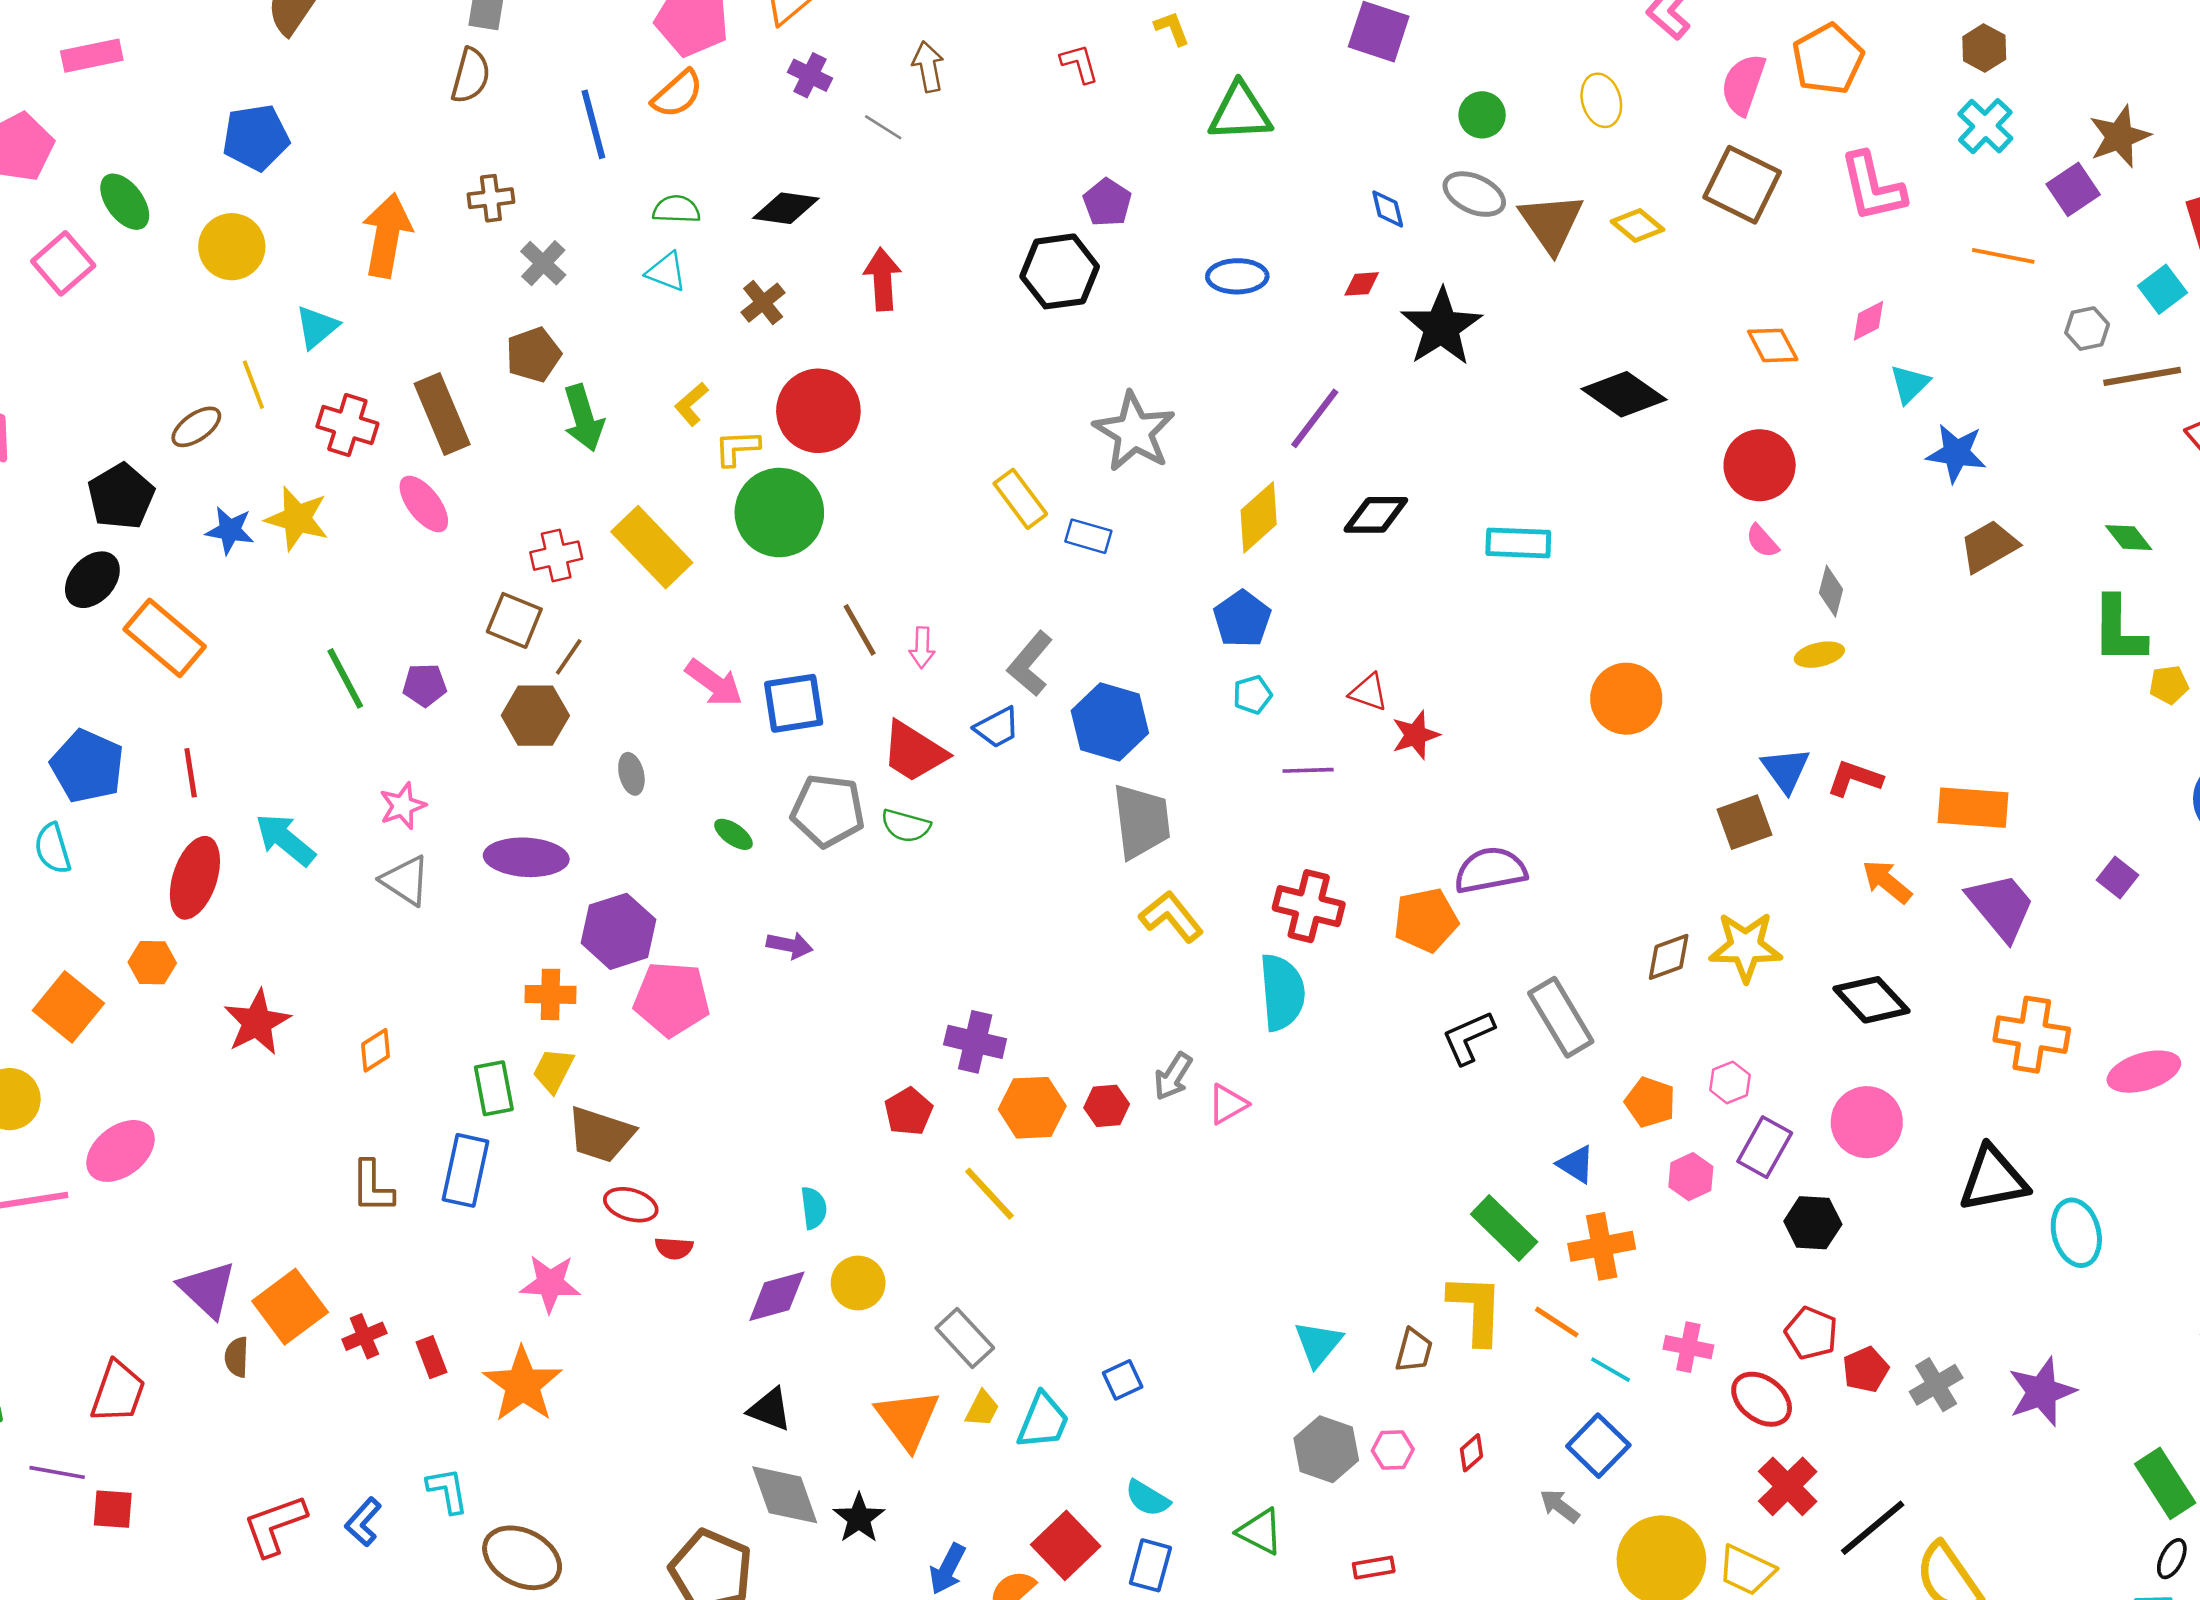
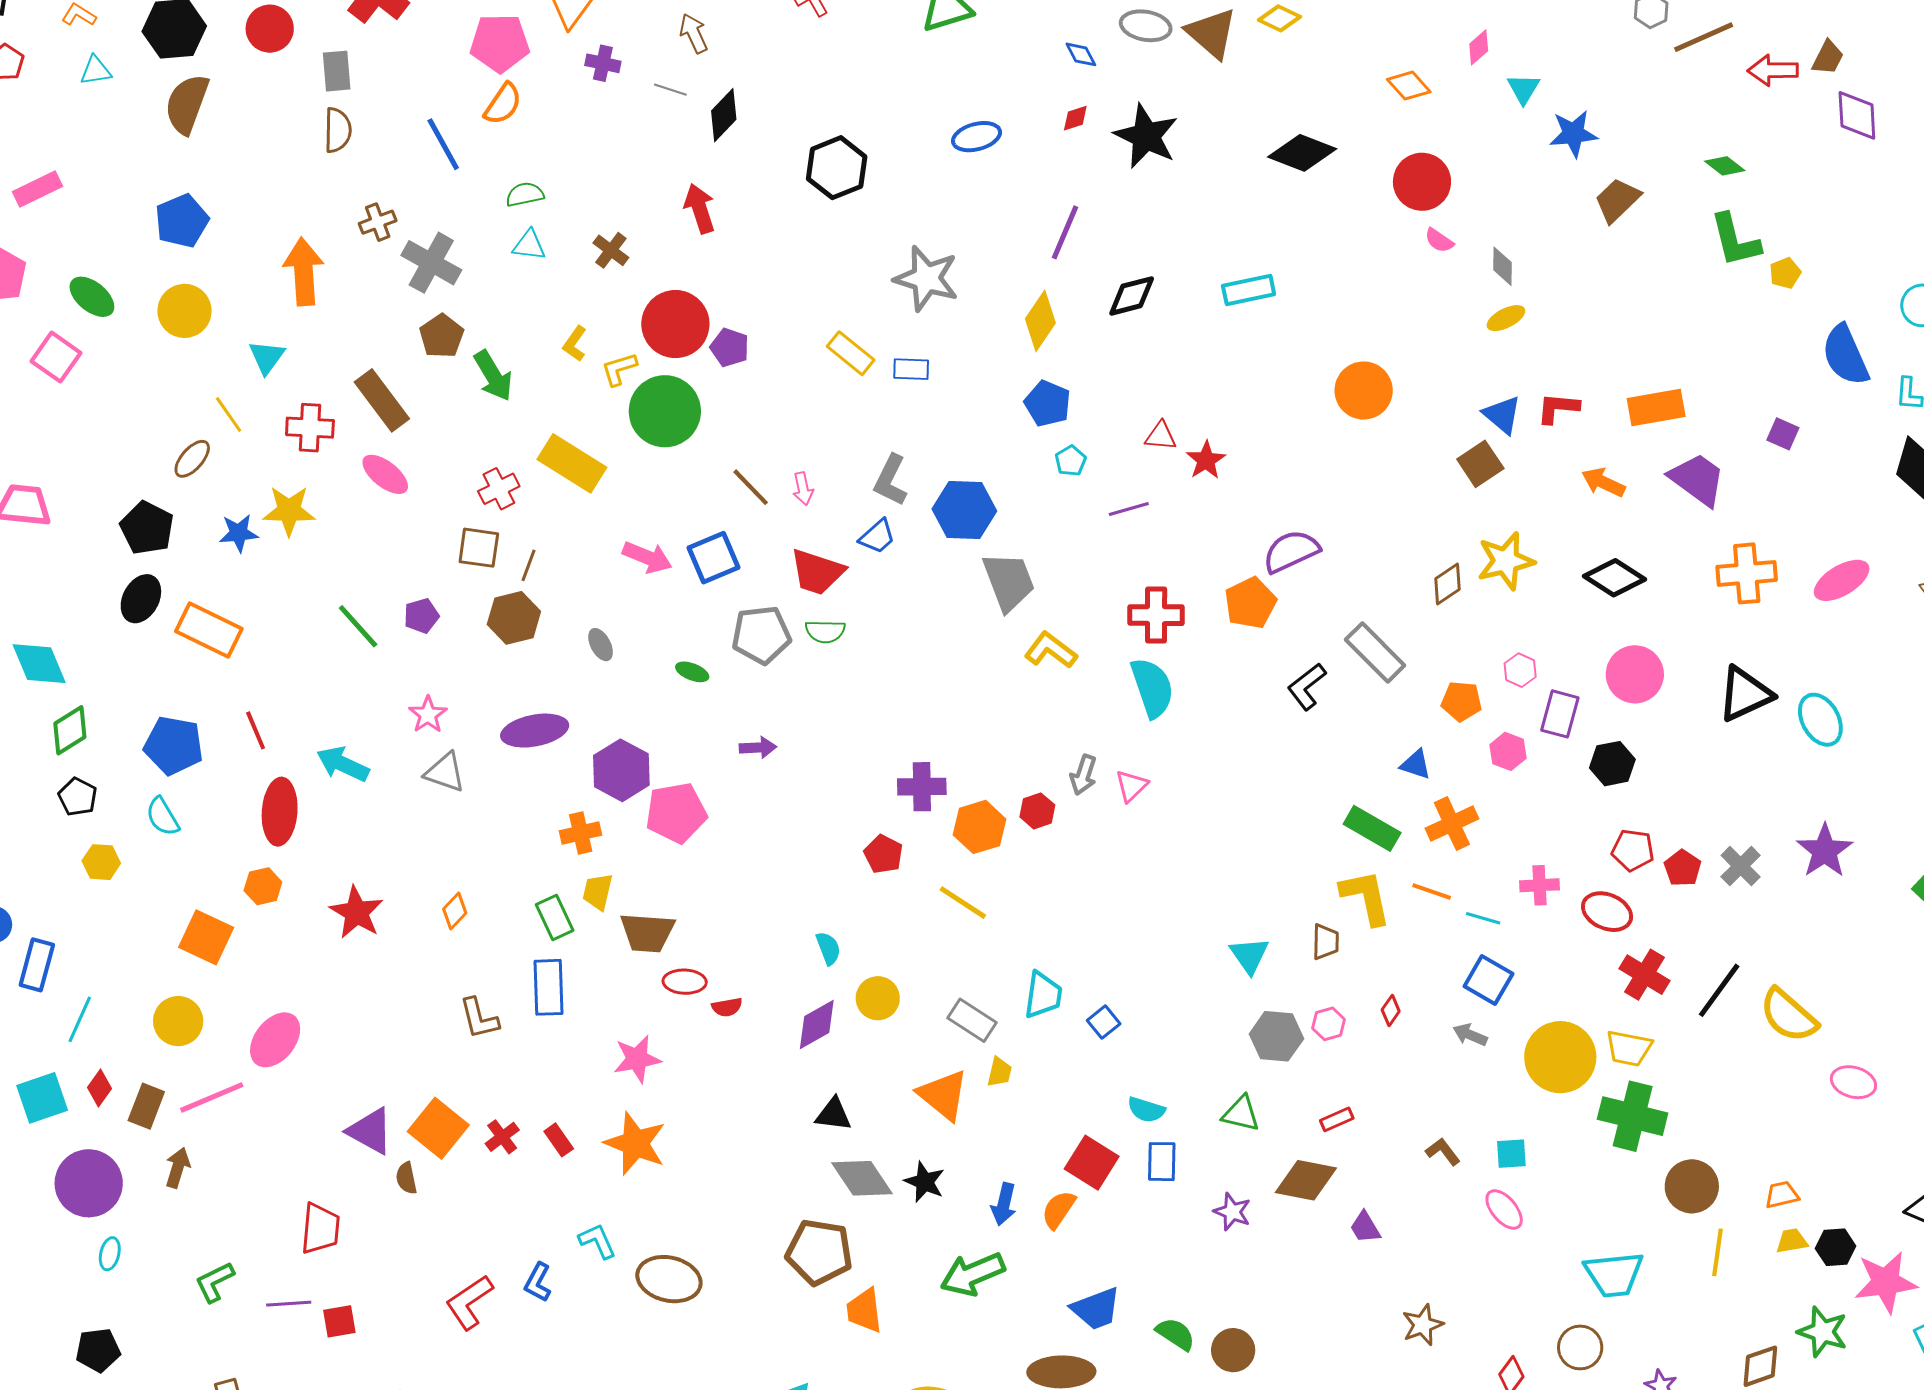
purple pentagon: (1107, 202) -> (730, 347), moved
black diamond: (786, 208) -> (724, 115), moved, turned -40
gray cross: (543, 263) -> (431, 263), size x1.5
cyan trapezoid: (1043, 1421) -> (1043, 995), moved

